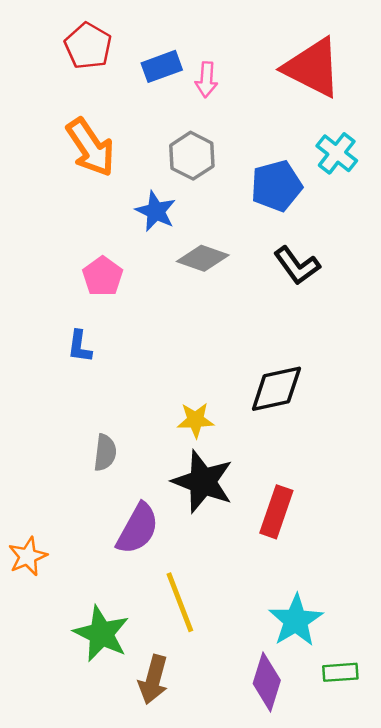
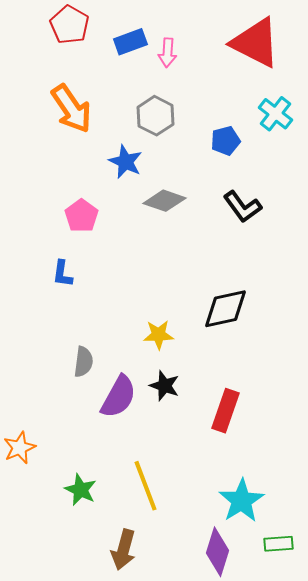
blue pentagon: (276, 186) -> (225, 141), size x0.7
black star: (203, 482) -> (164, 386), size x0.6
purple semicircle: (138, 529) -> (118, 397), moved
green star: (101, 634) -> (80, 490), moved, size x0.7

